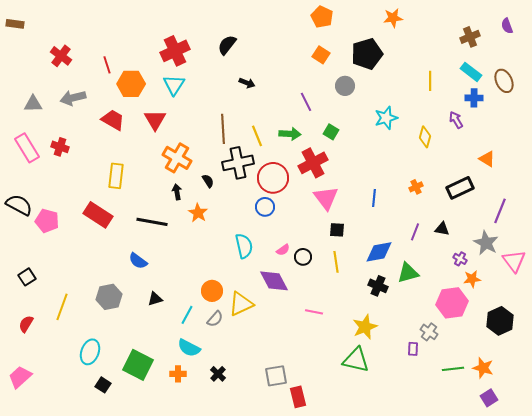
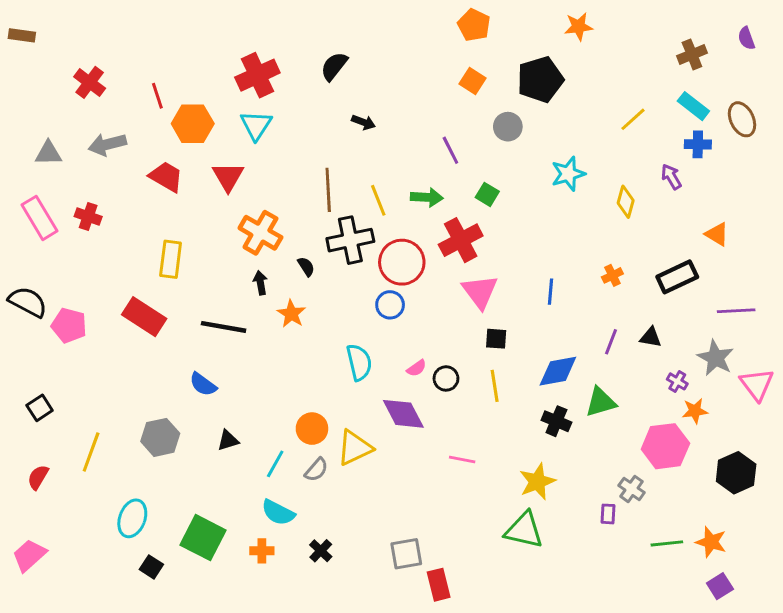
yellow line: (430, 81) -> (633, 119), turned 48
purple line: (500, 211) -> (736, 311), turned 65

